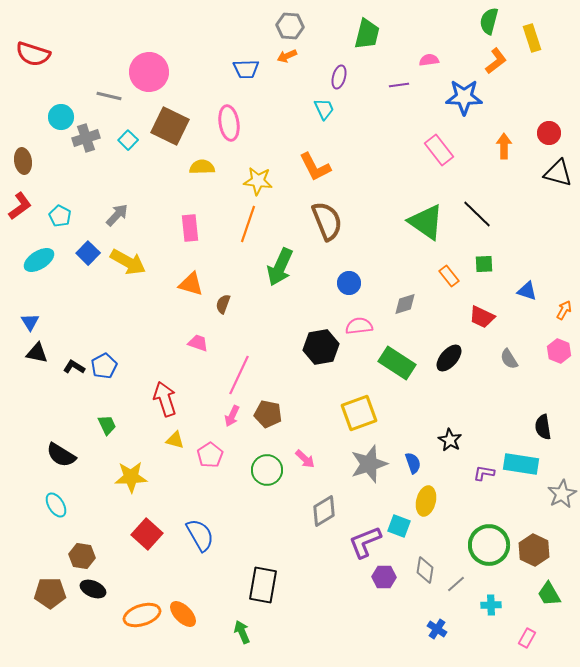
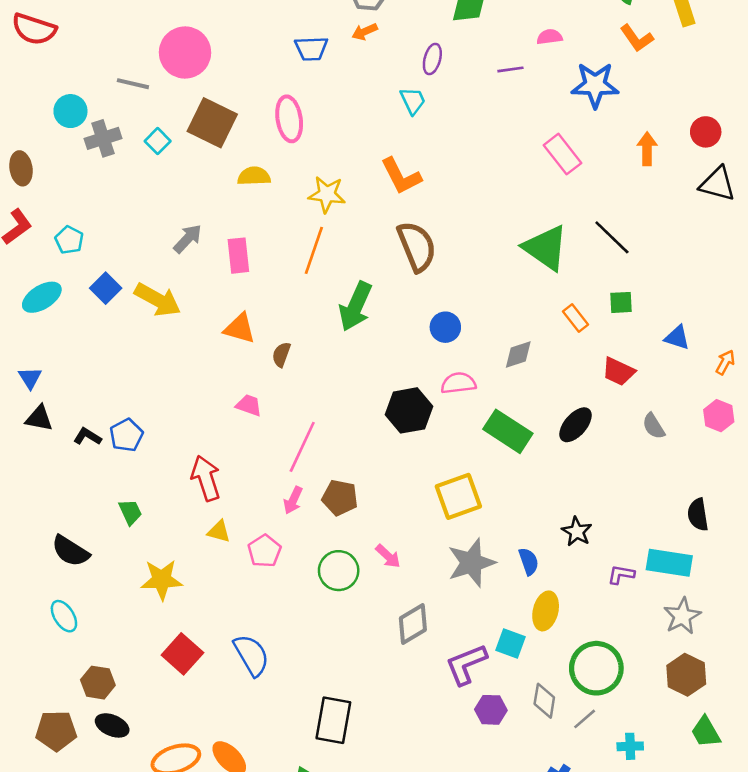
orange L-shape: (496, 61) -> (637, 38), turned 92
gray arrow: (117, 215) -> (188, 239), moved
gray star: (562, 494) -> (682, 616), moved
green circle: (489, 545) -> (596, 668), moved

